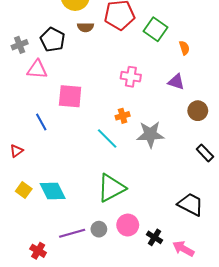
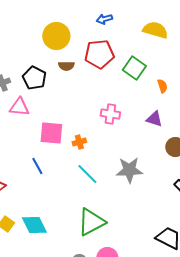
orange cross: (123, 116) -> (79, 142), moved
blue line: (41, 122) -> (37, 166), moved

